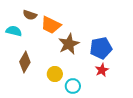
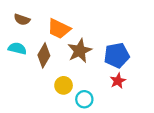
brown semicircle: (30, 15) -> (22, 20), moved
cyan semicircle: (14, 31) -> (17, 48), moved
brown diamond: (25, 62) -> (44, 55), moved

